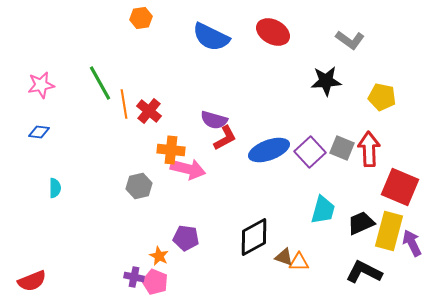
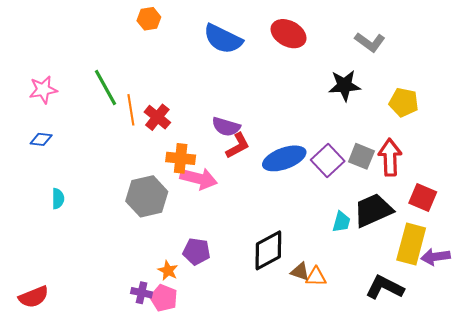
gray hexagon: (139, 186) -> (147, 196), size x1.5
red square: (400, 187) -> (423, 198), size x0.7
cyan trapezoid: (323, 210) -> (341, 222), size x0.7
black trapezoid: (361, 223) -> (373, 210), moved, size x1.4
purple arrow: (412, 243) -> (435, 257), turned -72

